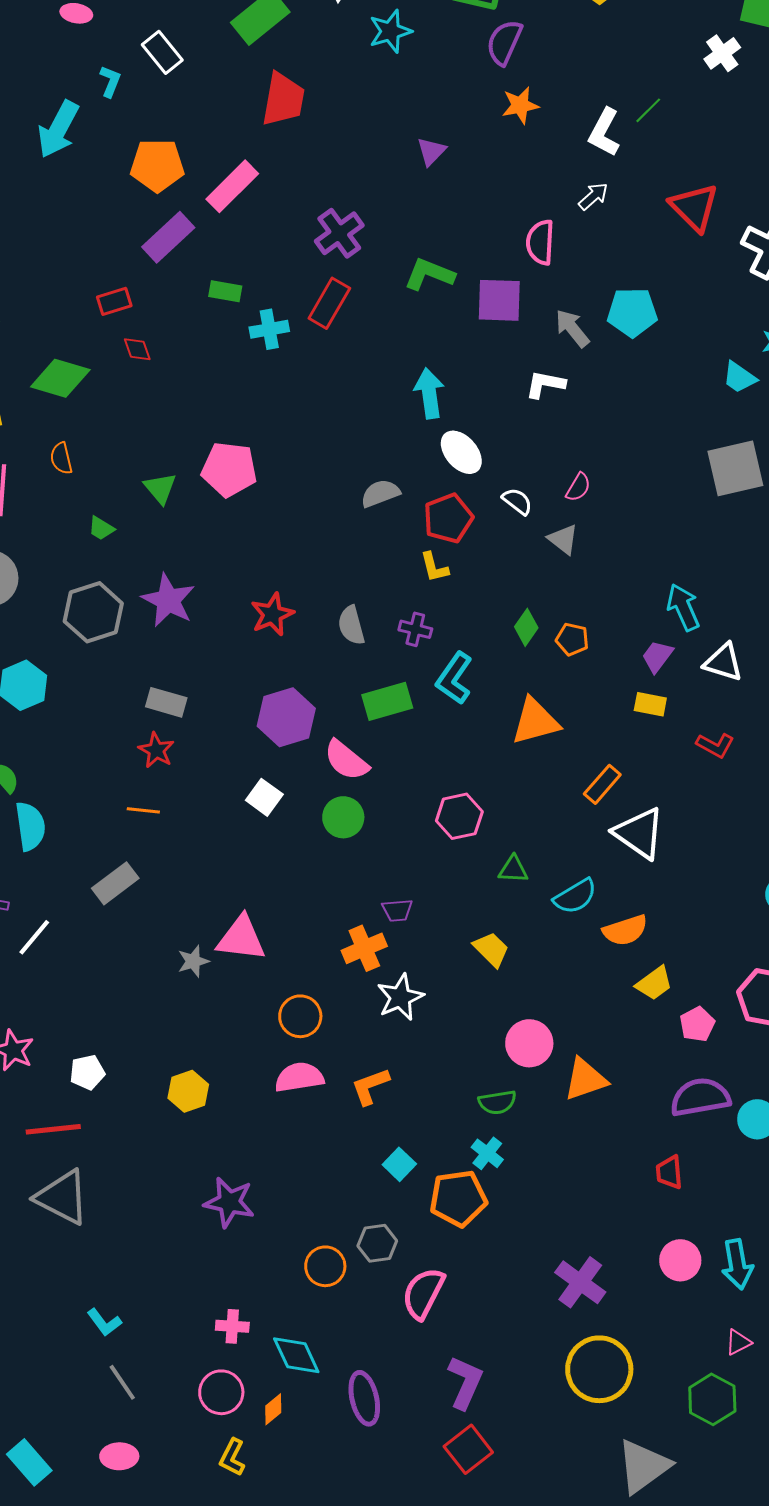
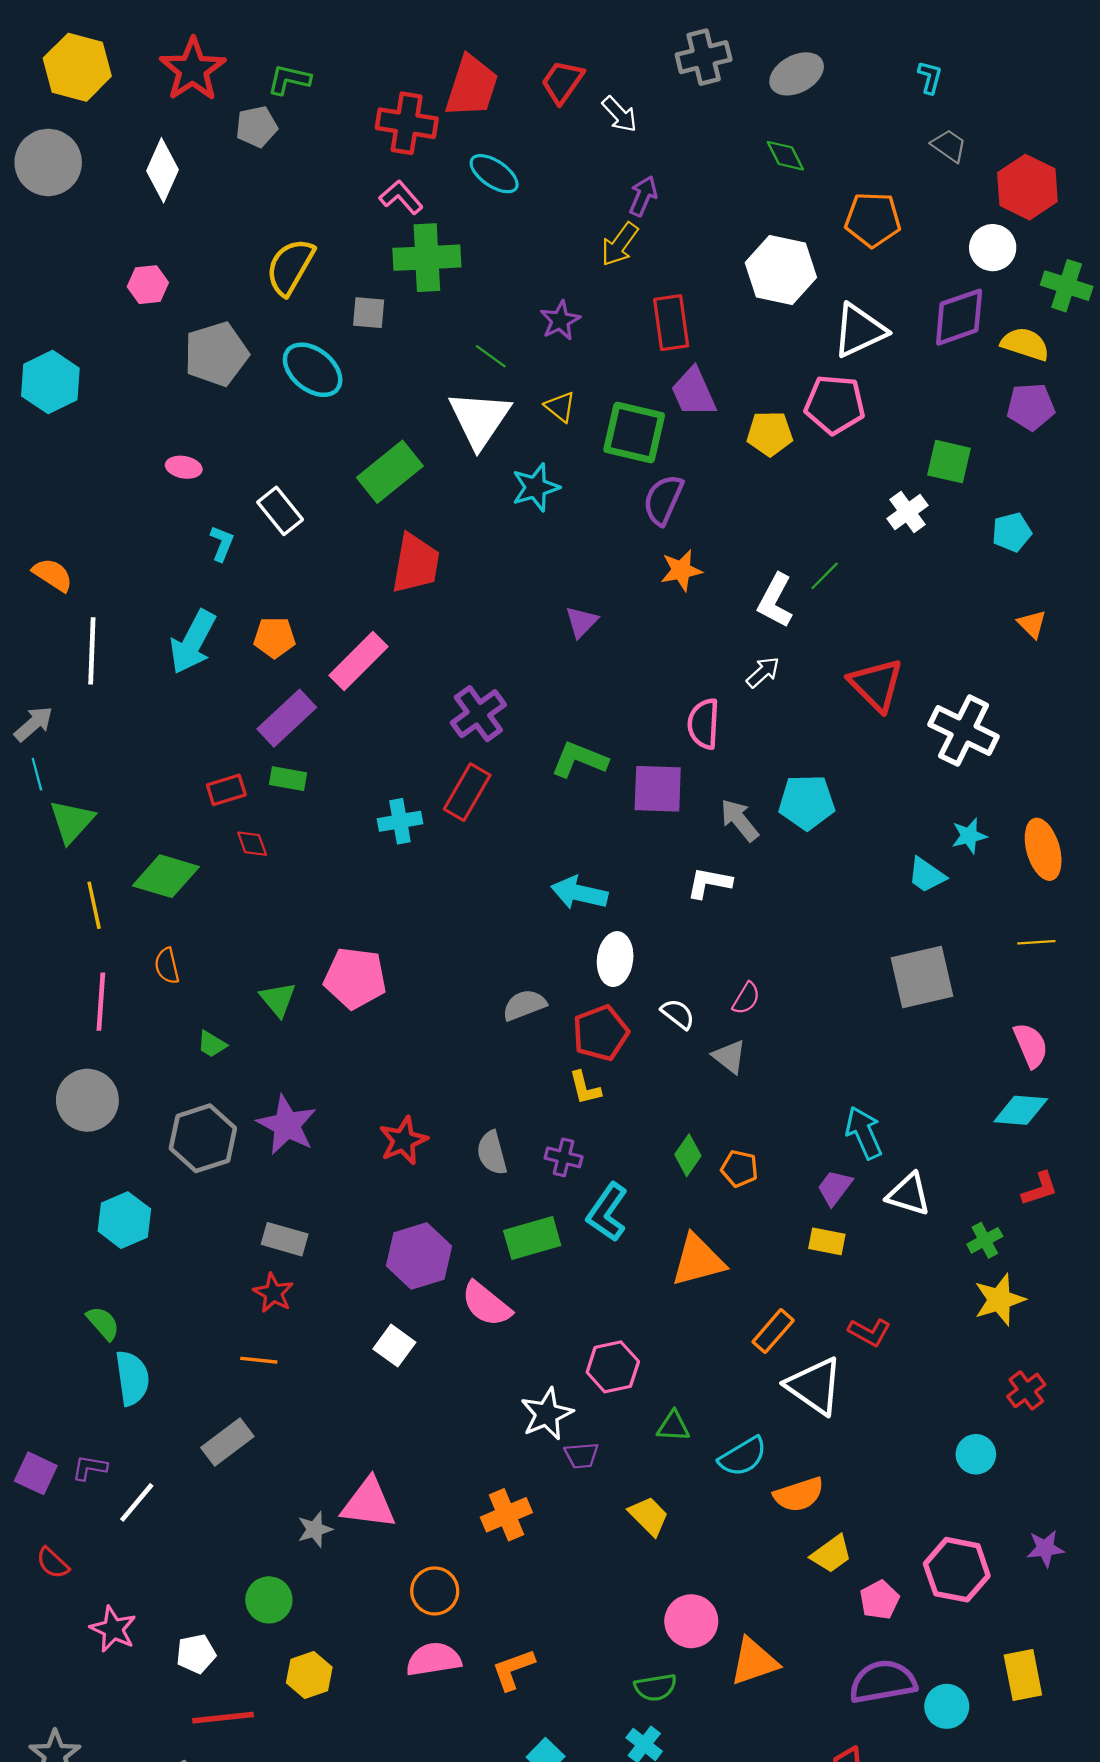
cyan arrow: (58, 129) -> (193, 642), moved
orange pentagon: (157, 165) -> (274, 638), size x0.7
green rectangle: (225, 291) -> (288, 779), moved
cyan arrow: (429, 393) -> (579, 893), turned -69
white ellipse: (461, 452) -> (615, 959), turned 48
red L-shape: (715, 745) -> (869, 1332), moved
green circle: (343, 817) -> (269, 1600), moved
purple trapezoid: (397, 910) -> (581, 1455), moved
white star: (400, 997) -> (547, 1414), moved
red line: (53, 1129) -> (223, 1718), moved

